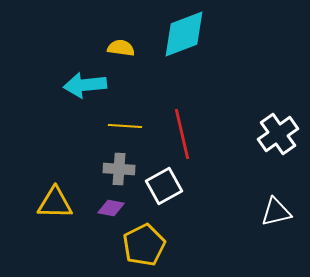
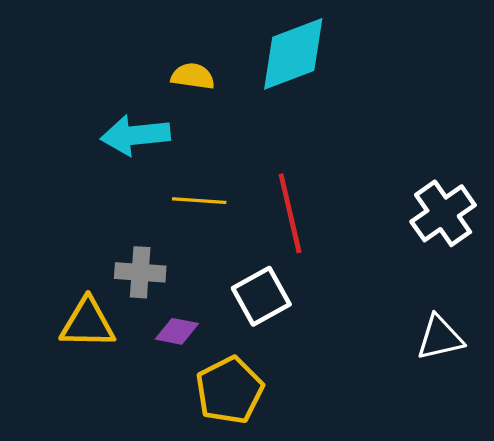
gray cross: (119, 169) -> (140, 272), moved

